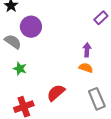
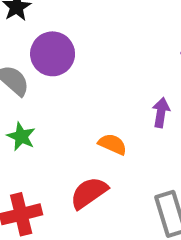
orange semicircle: (86, 68) -> (113, 144), moved

